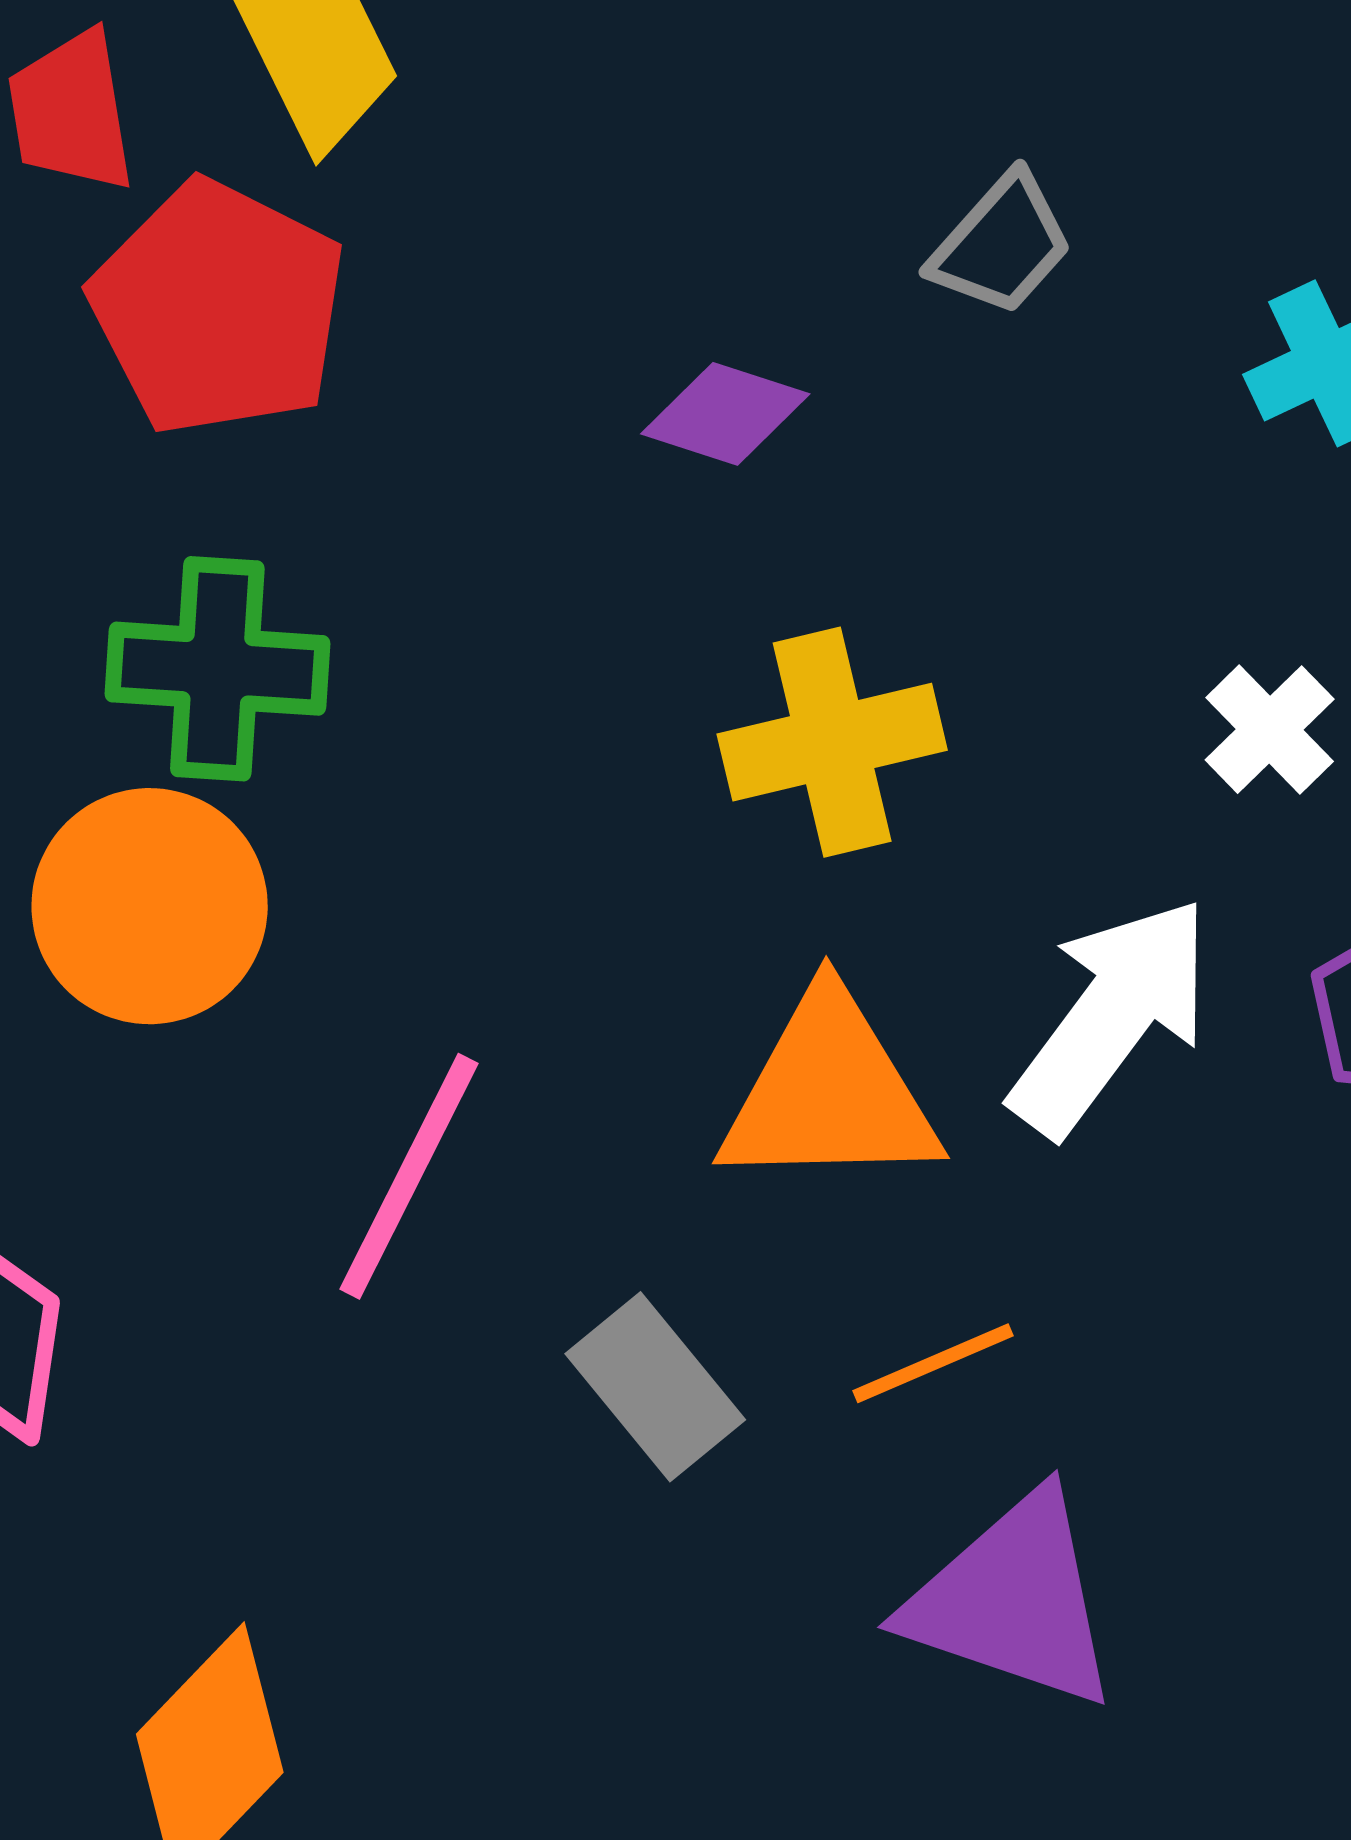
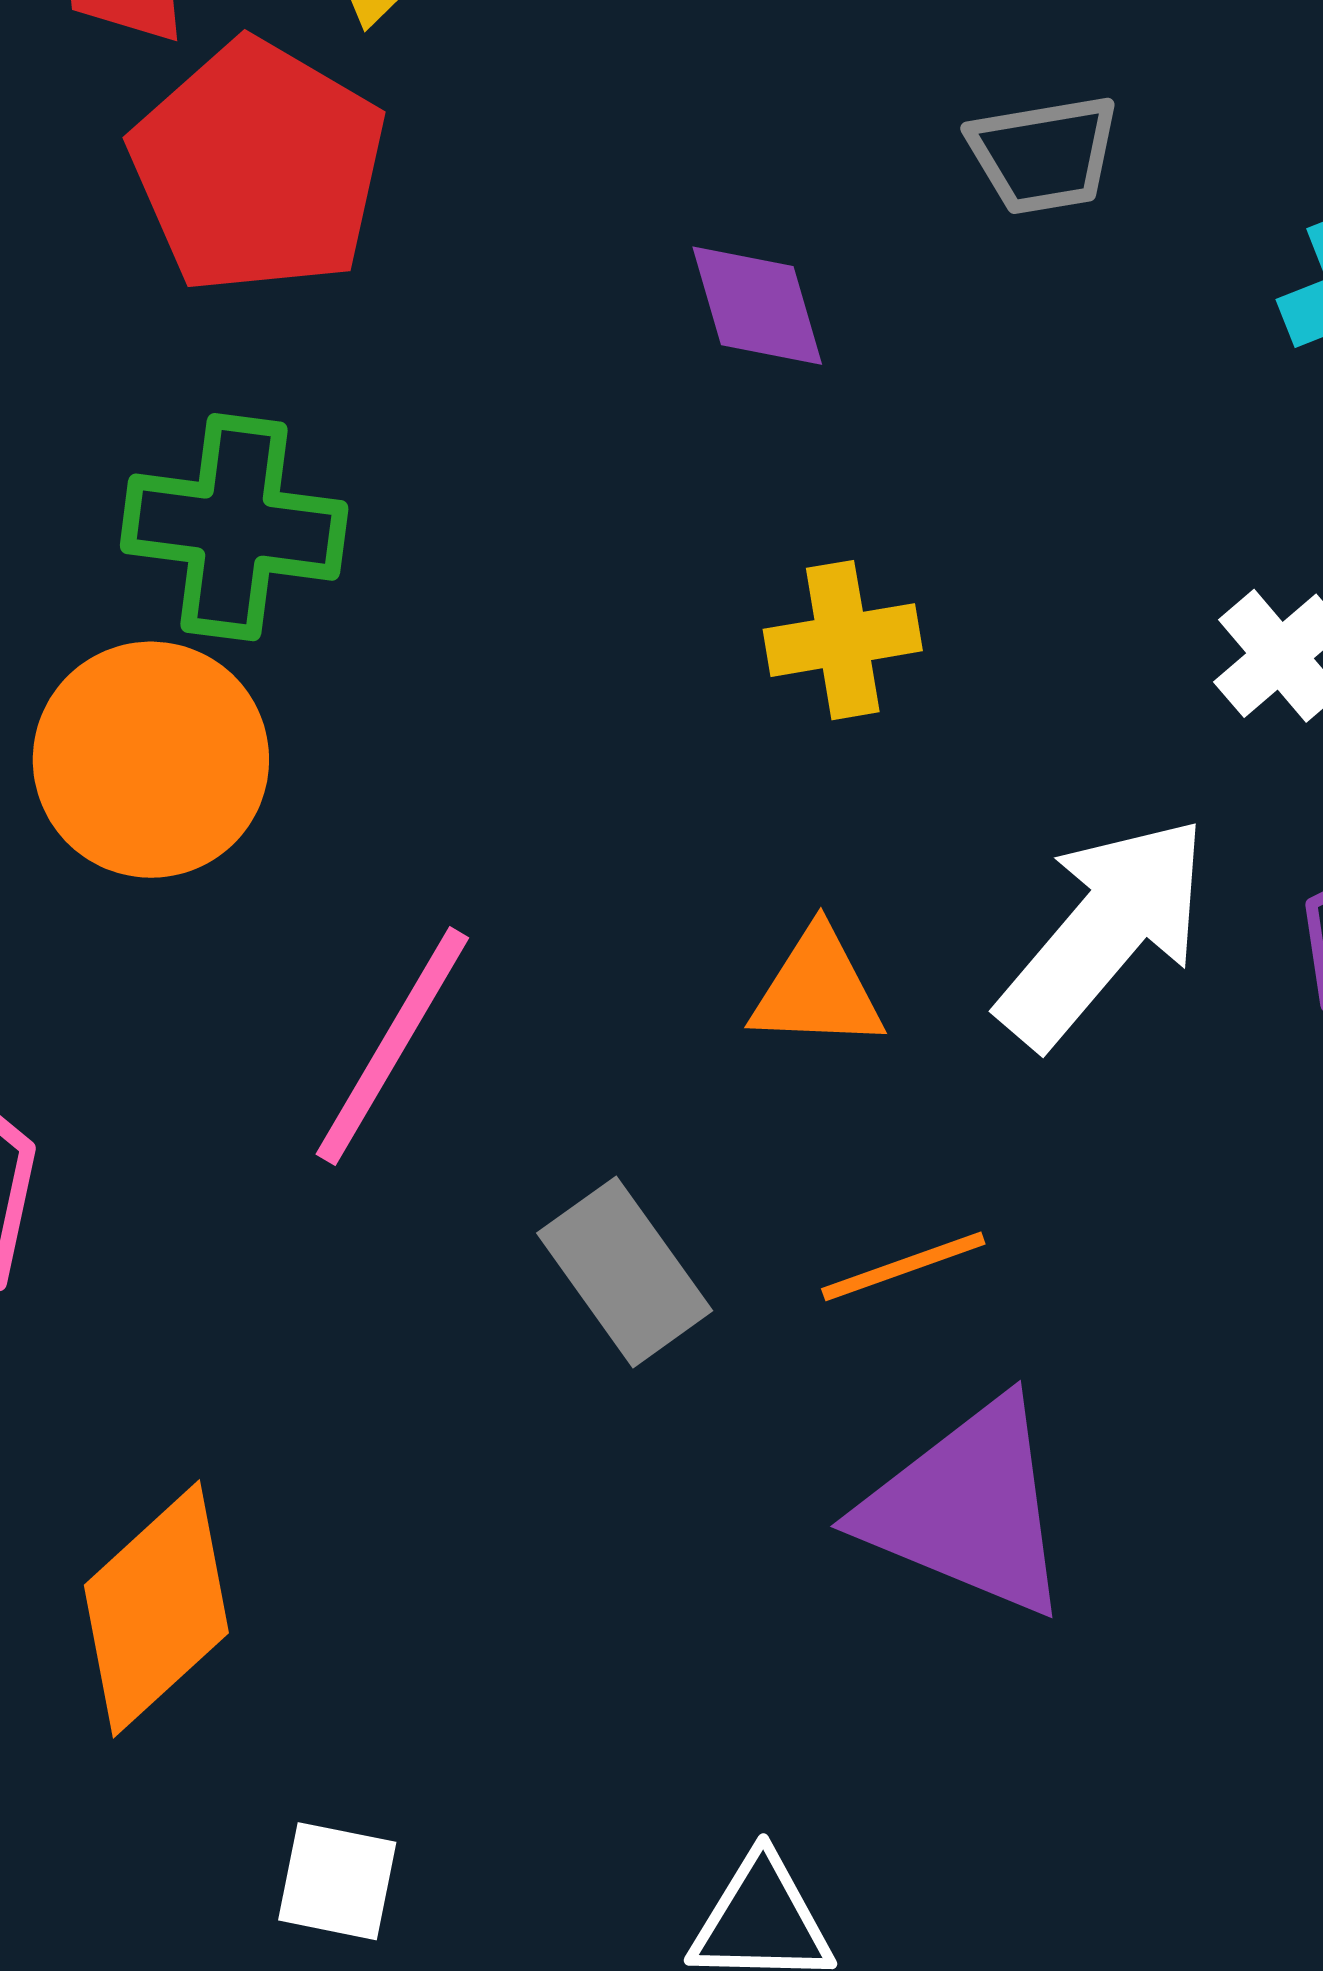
gray trapezoid: (1001, 244) -> (1044, 154), turned 35
purple diamond: (725, 414) -> (757, 306), turned 52
yellow cross: (832, 742) -> (843, 640), size x0.7
orange triangle: (829, 1093) -> (817, 990), size x0.6

